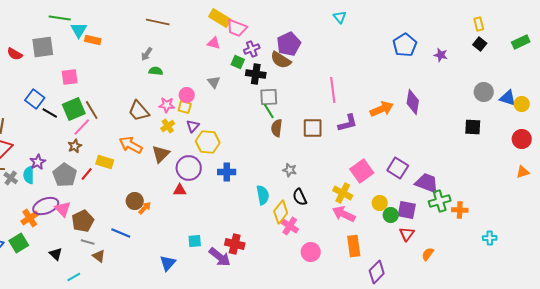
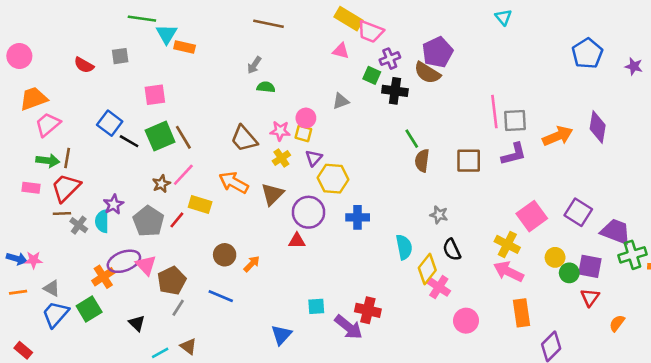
gray square: (43, 47) -> (120, 56), size x0.6
gray triangle: (214, 82) -> (341, 101), turned 48
gray square: (269, 97) -> (515, 121), moved
pink line: (82, 127) -> (183, 175), moved
brown circle: (135, 201) -> (225, 255), moved
gray line: (88, 242) -> (178, 308), turned -72
brown triangle: (99, 256) -> (188, 346), moved

